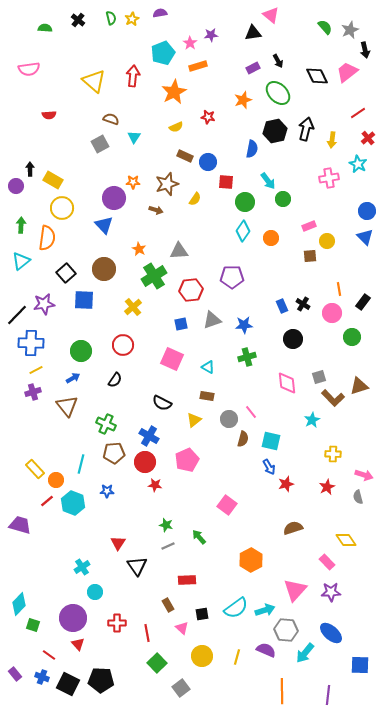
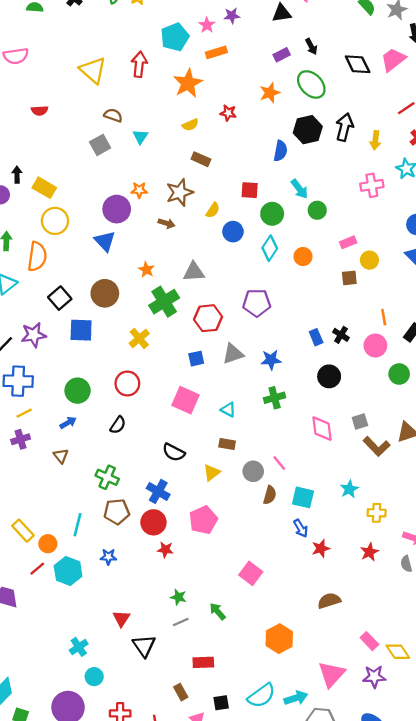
blue circle: (208, 162) -> (233, 232), moved
brown triangle: (67, 406) -> (61, 456), size x0.6
cyan star: (312, 420) -> (349, 489), moved
yellow diamond: (346, 540) -> (398, 652), moved

